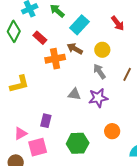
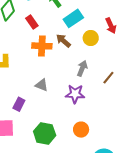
yellow circle: (102, 50) -> (91, 38), moved
gray arrow: (99, 71) -> (82, 68), turned 42
gray triangle: (74, 94) -> (42, 85), moved

